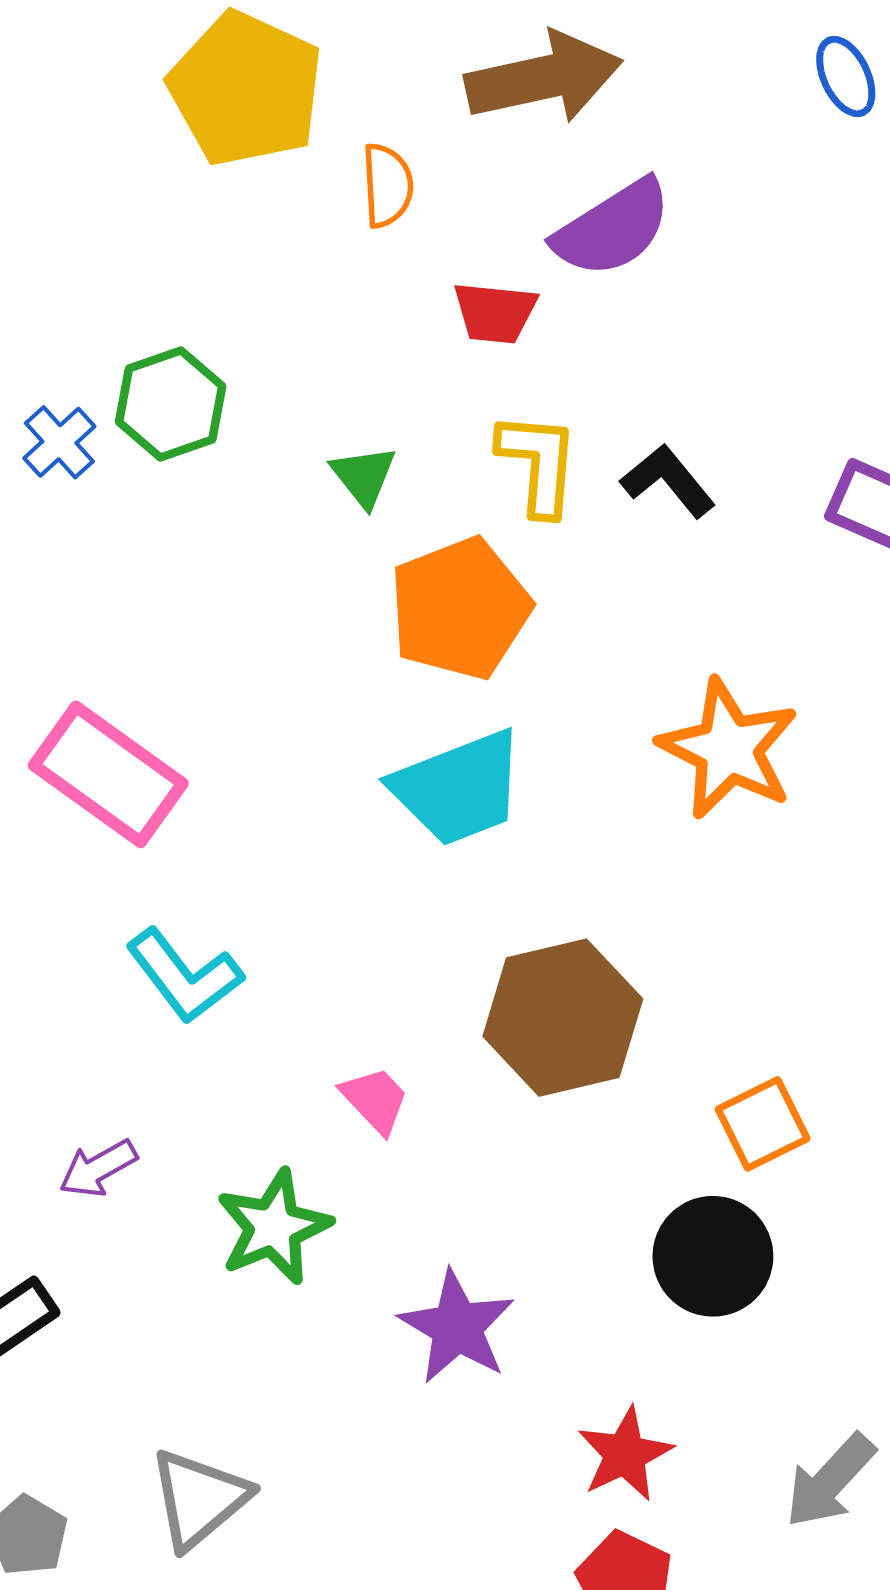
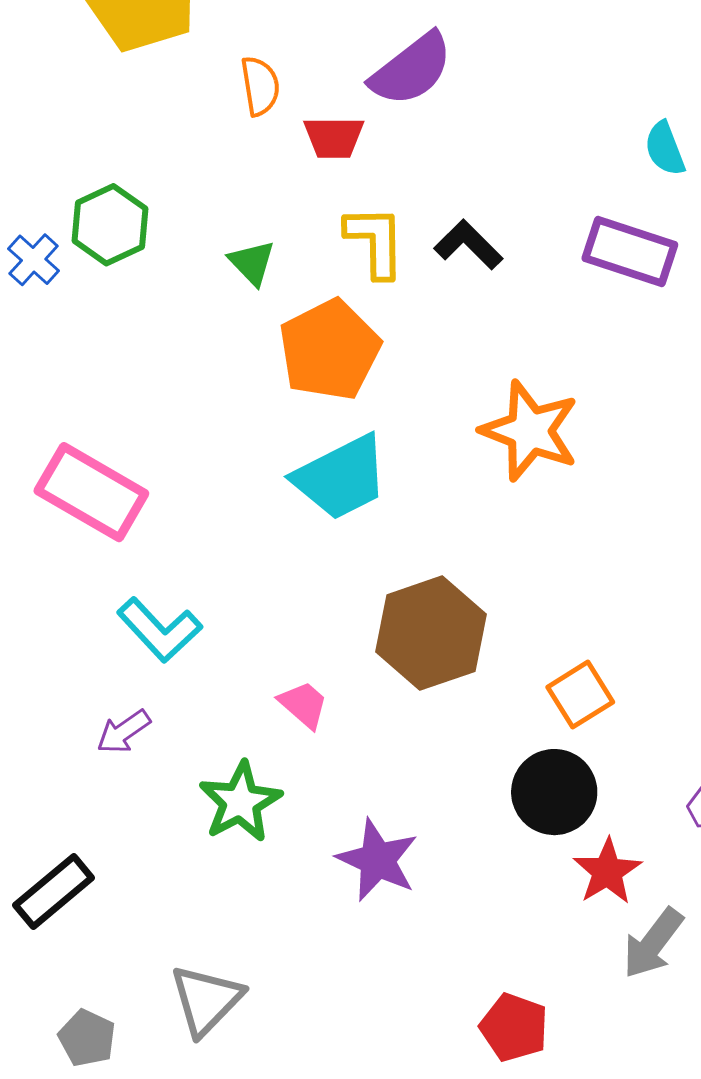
orange semicircle: (387, 185) -> (260, 86), moved
purple arrow: (98, 1168) -> (124, 732), moved
red star: (625, 1454) -> (607, 871), moved

